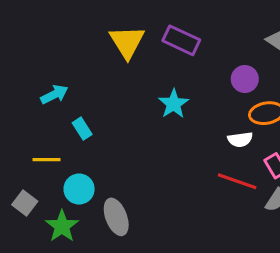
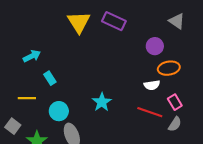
cyan star: (174, 104) -> (102, 102), moved
cyan circle: (79, 189) -> (59, 111), moved

